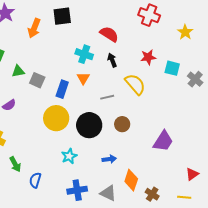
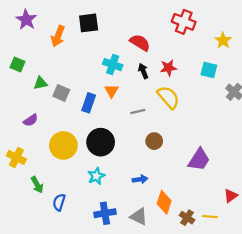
red star: (148, 57) -> (168, 68), moved
cyan square: (172, 68) -> (209, 70), moved
yellow circle: (56, 118) -> (63, 145), moved
black circle: (89, 125) -> (101, 142), moved
yellow line: (184, 197) -> (210, 217), moved

